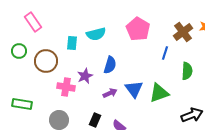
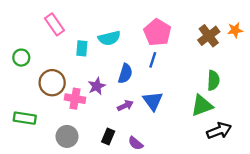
pink rectangle: (33, 22) -> (54, 24), moved
blue line: (165, 53) -> (153, 60), moved
brown circle: (46, 61) -> (52, 83), moved
green triangle: (159, 93) -> (202, 106), moved

